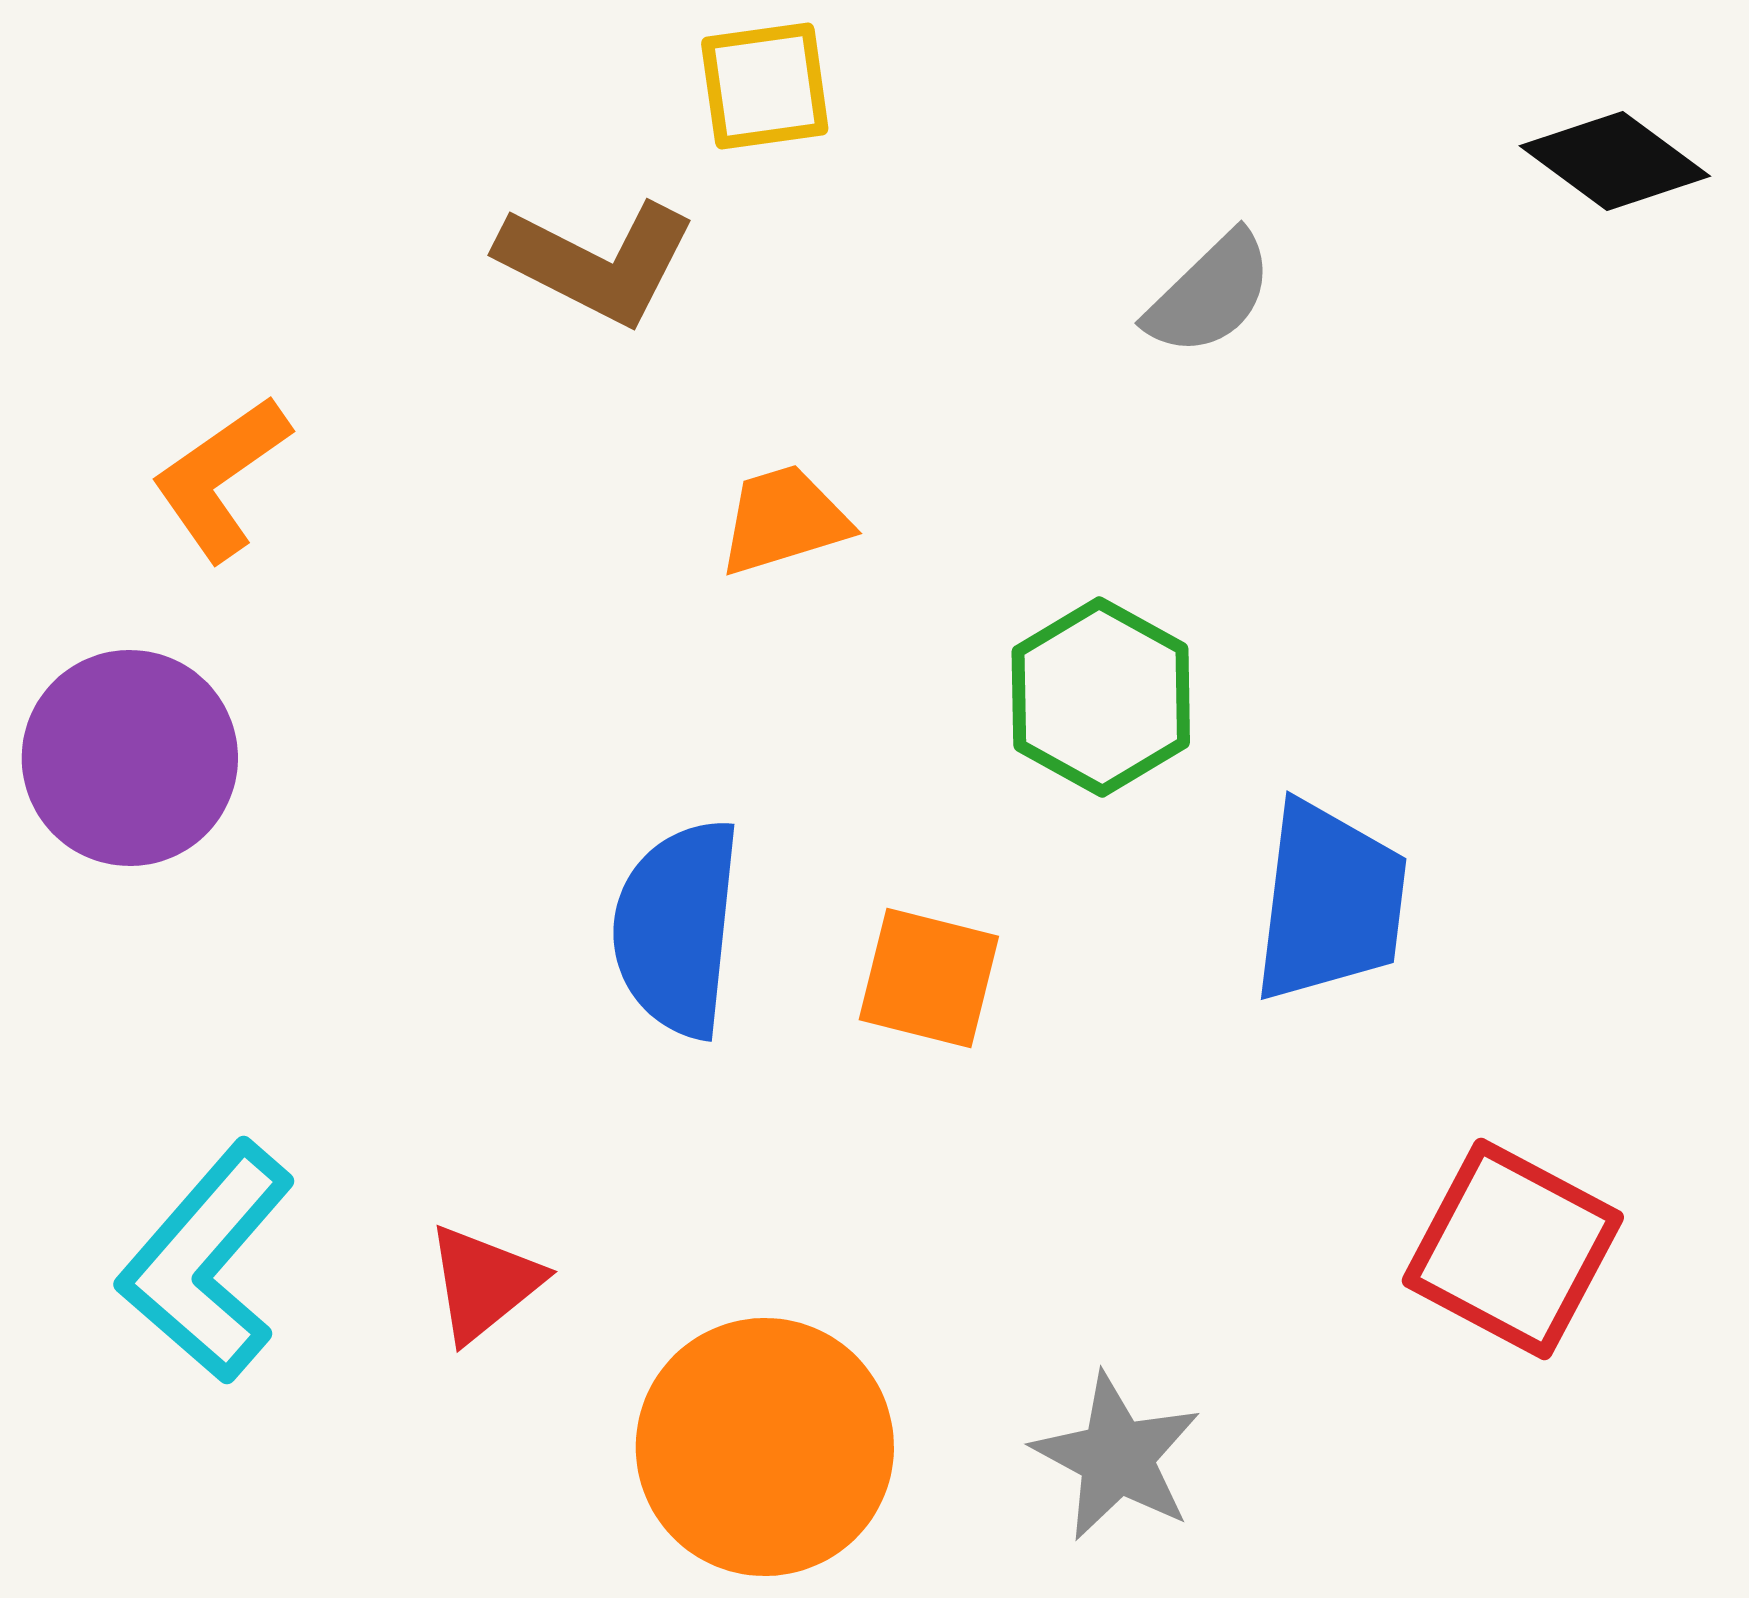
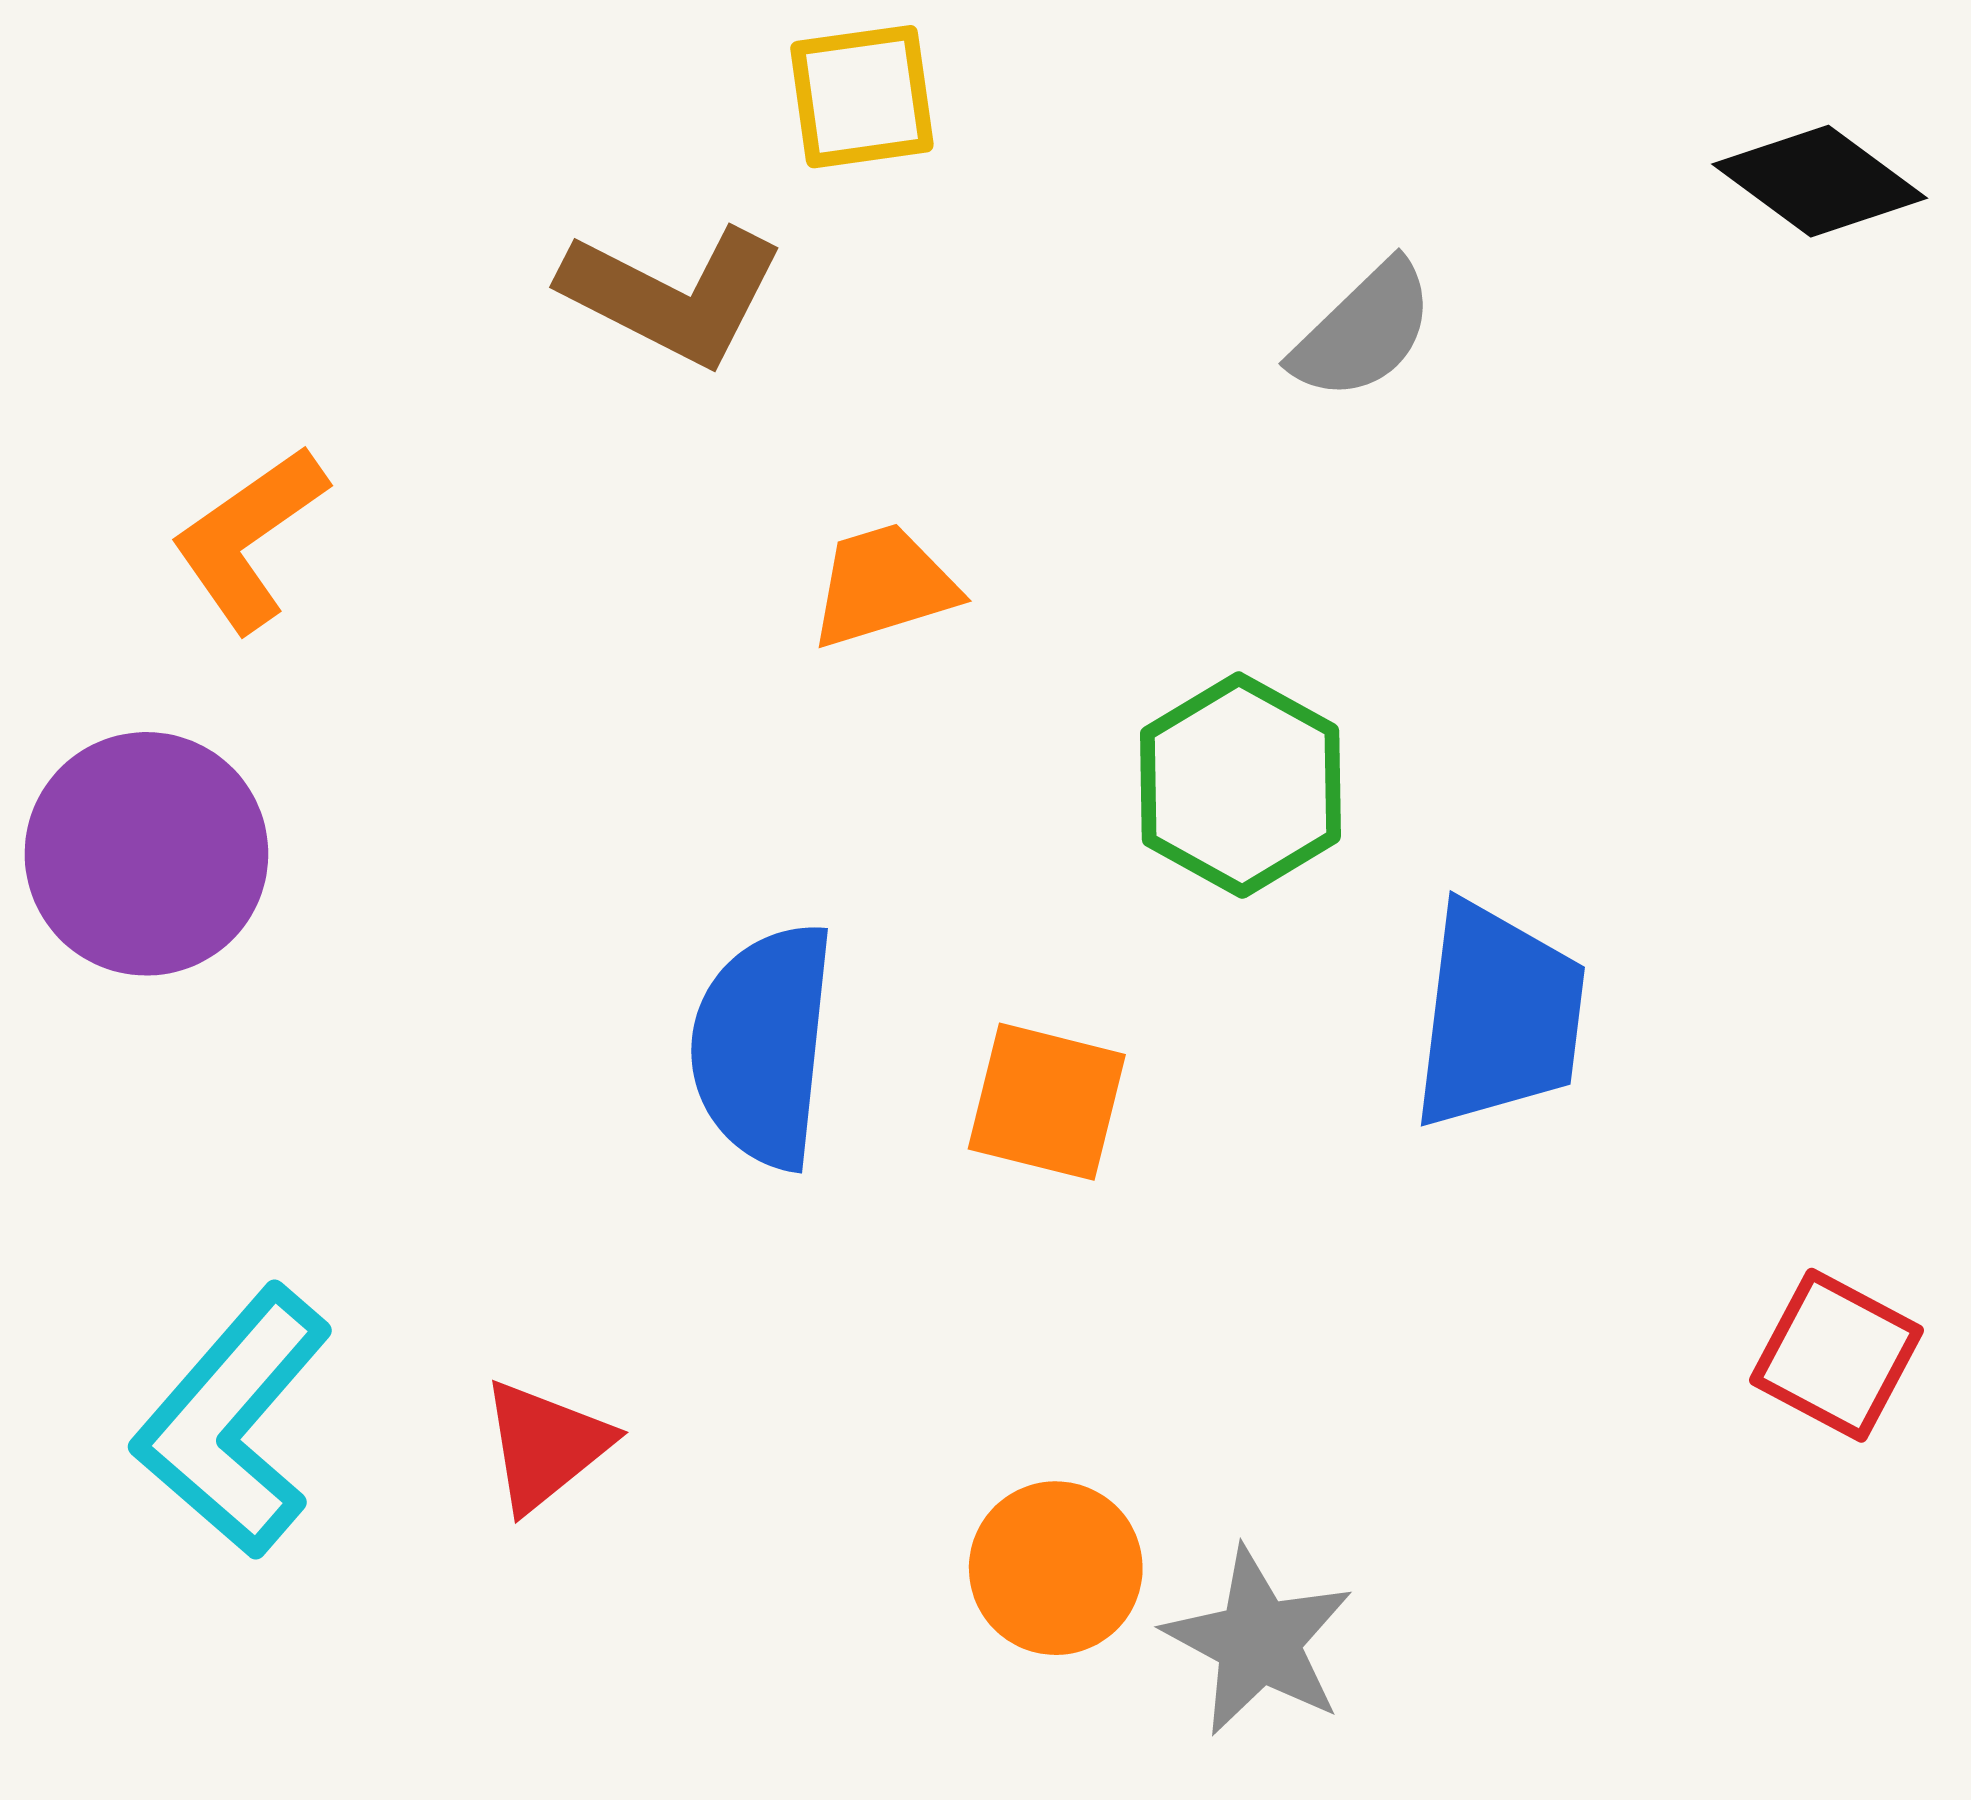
red square: (1513, 1249) -> (1837, 1355), moved, size x0.7
orange circle: (765, 1447) -> (1056, 1568), moved, size x0.6

